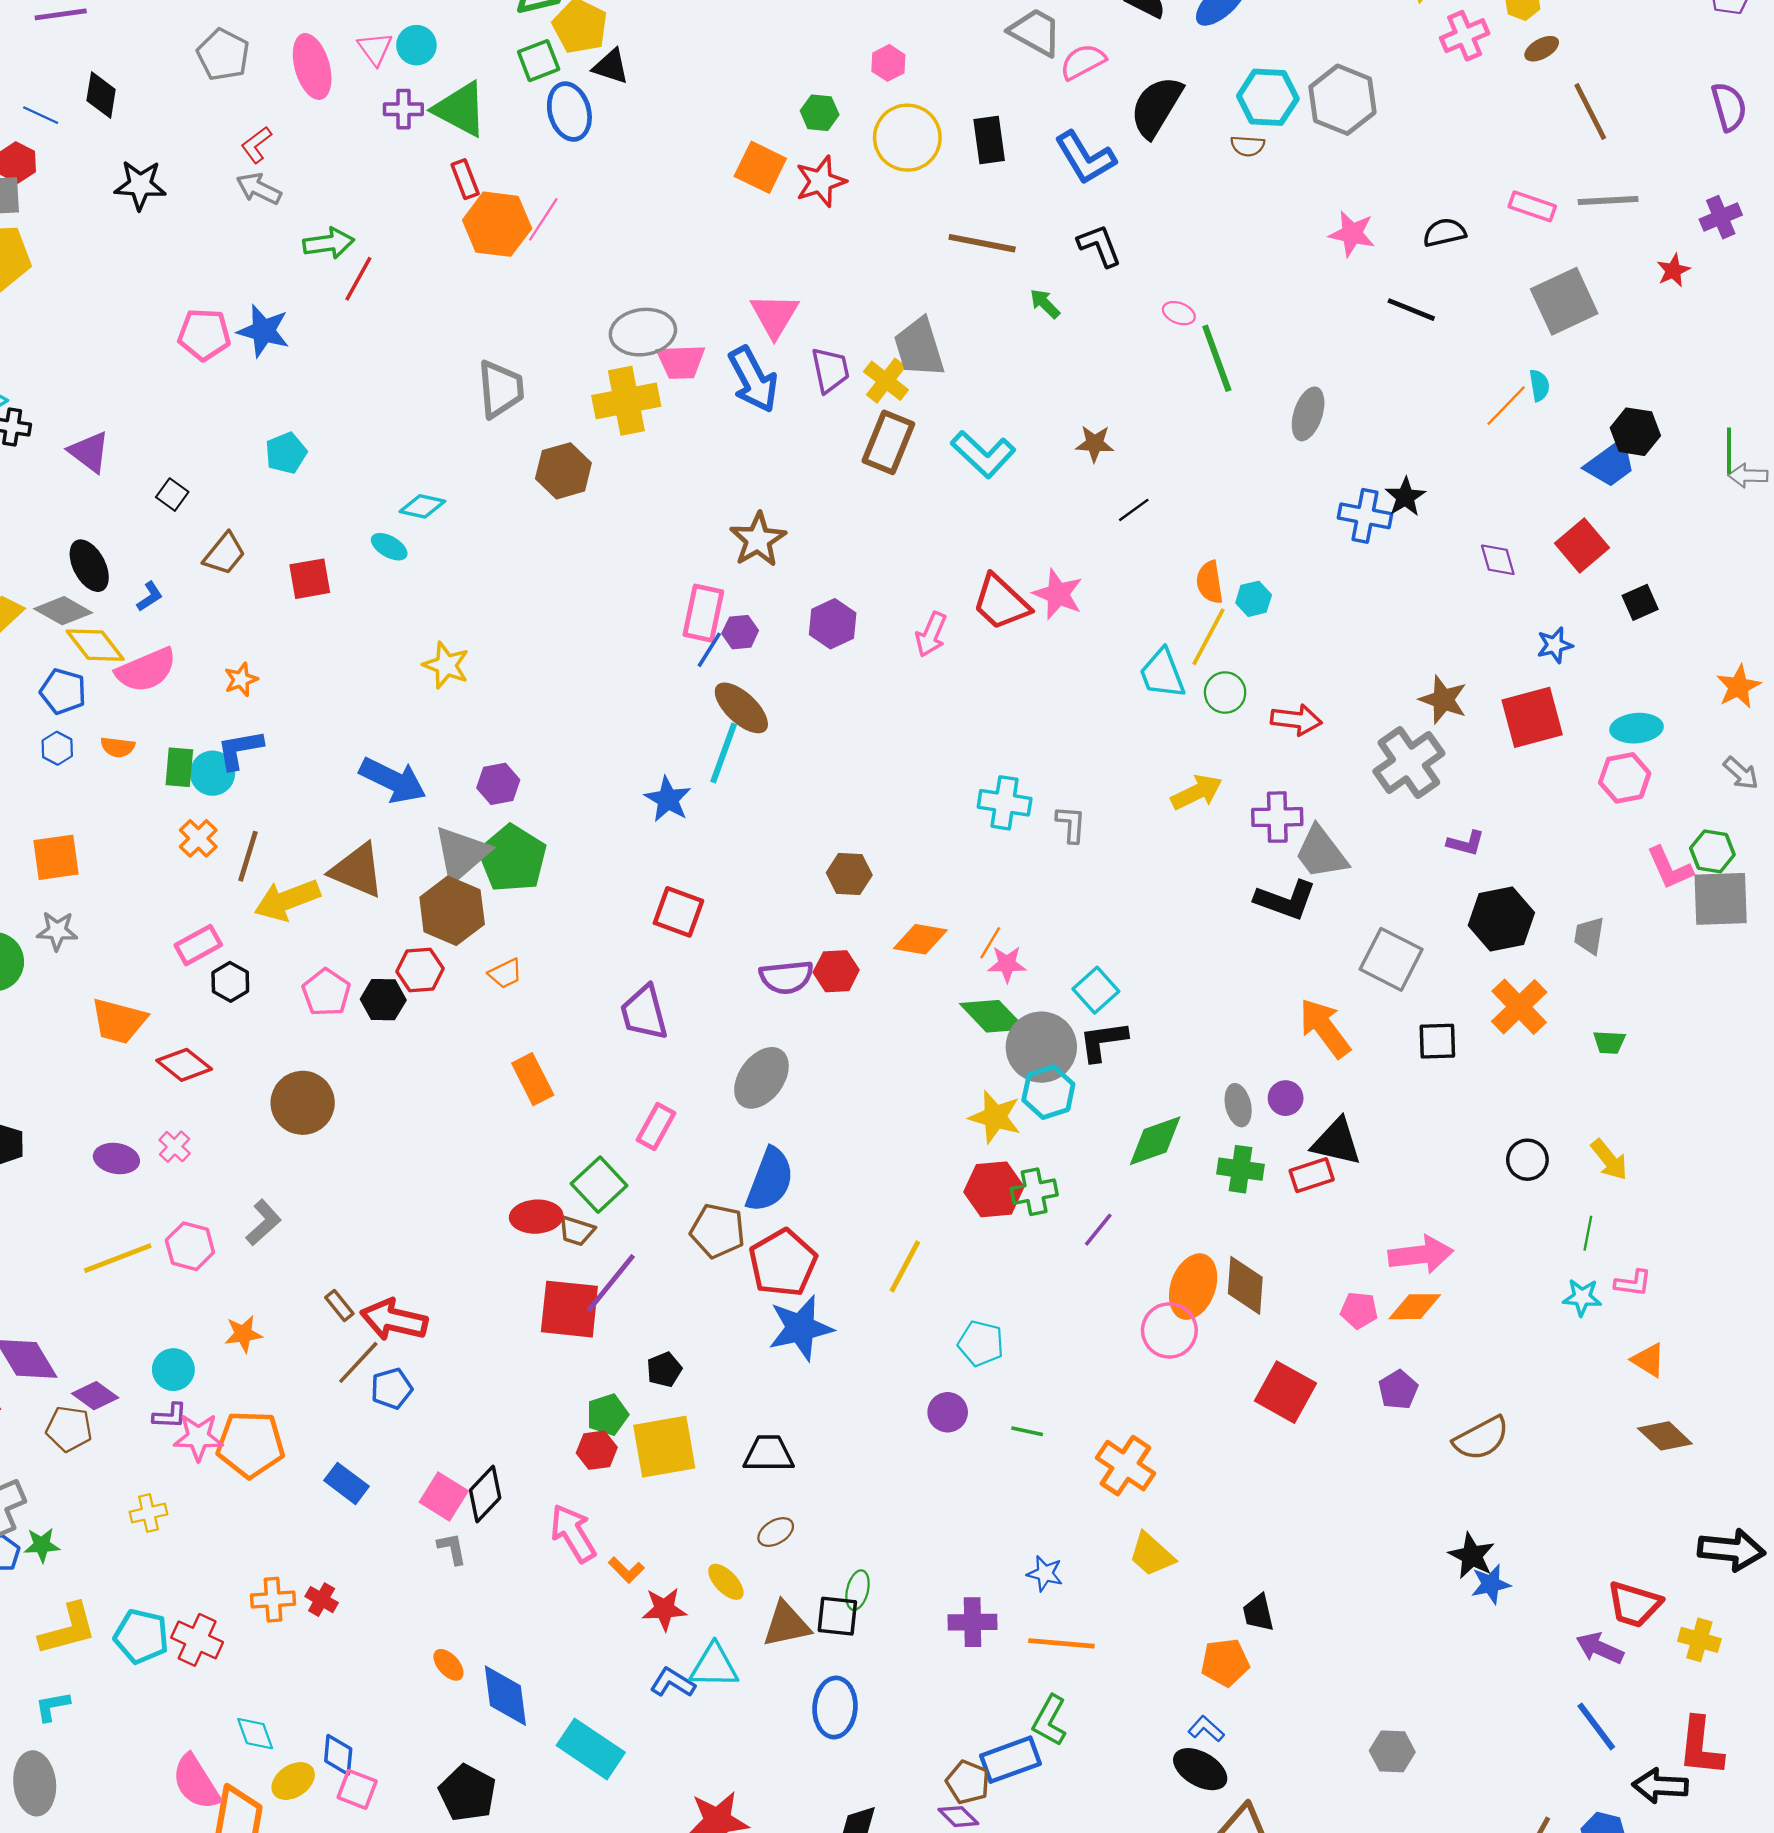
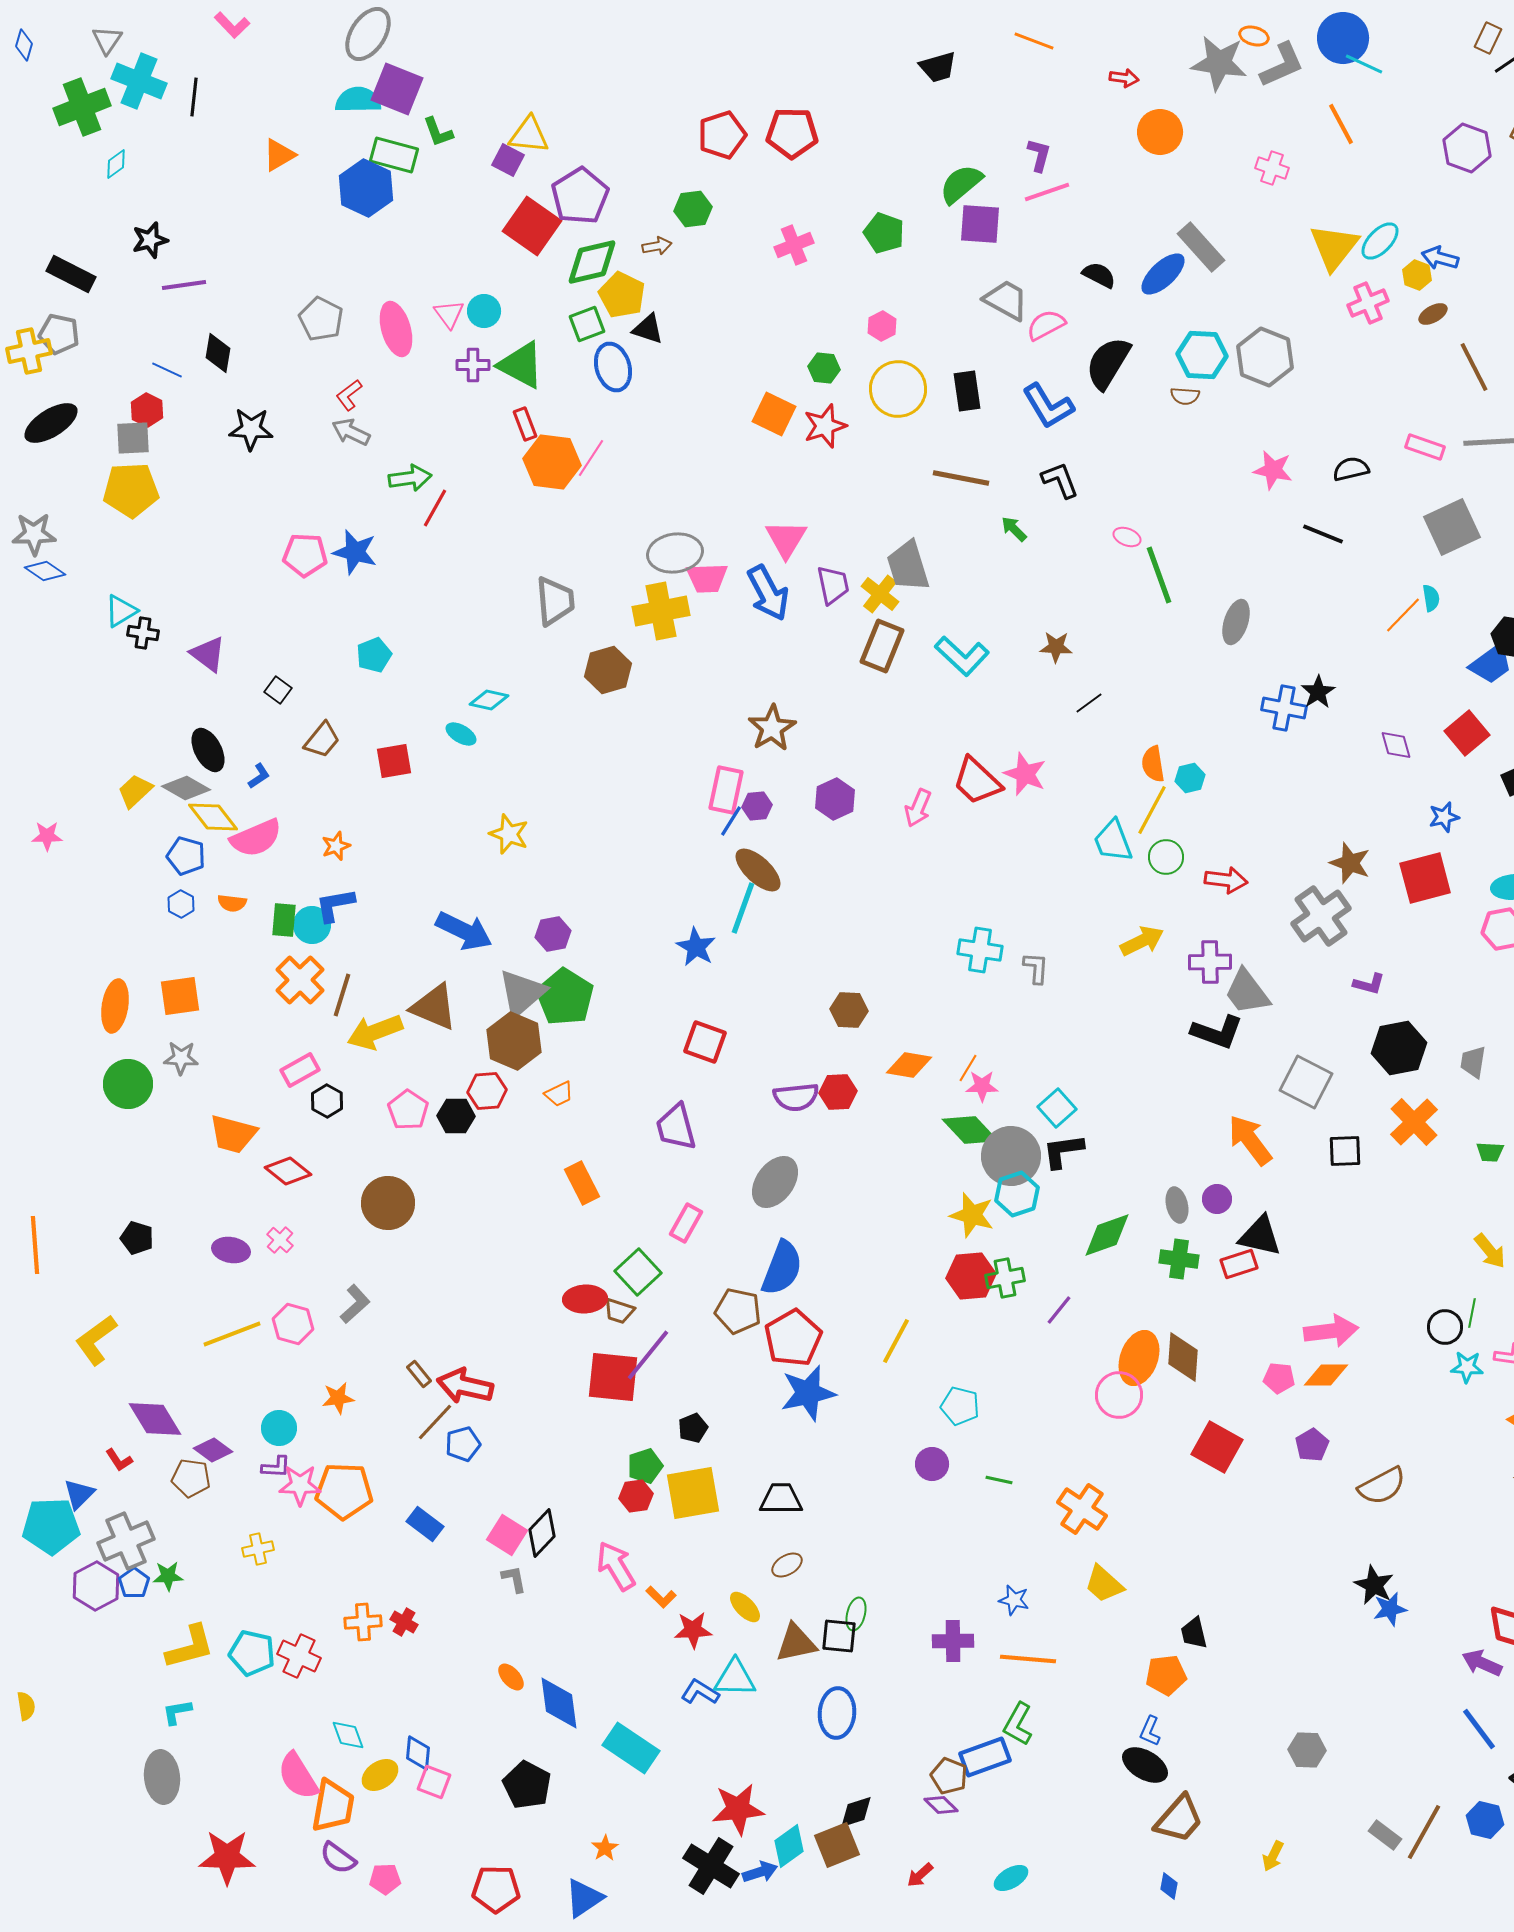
orange cross: (198, 838) -> (300, 980), size x1.5
black circle: (1527, 1160) -> (1445, 1327), moved
blue L-shape: (1206, 1729) -> (1150, 1731), turned -108

